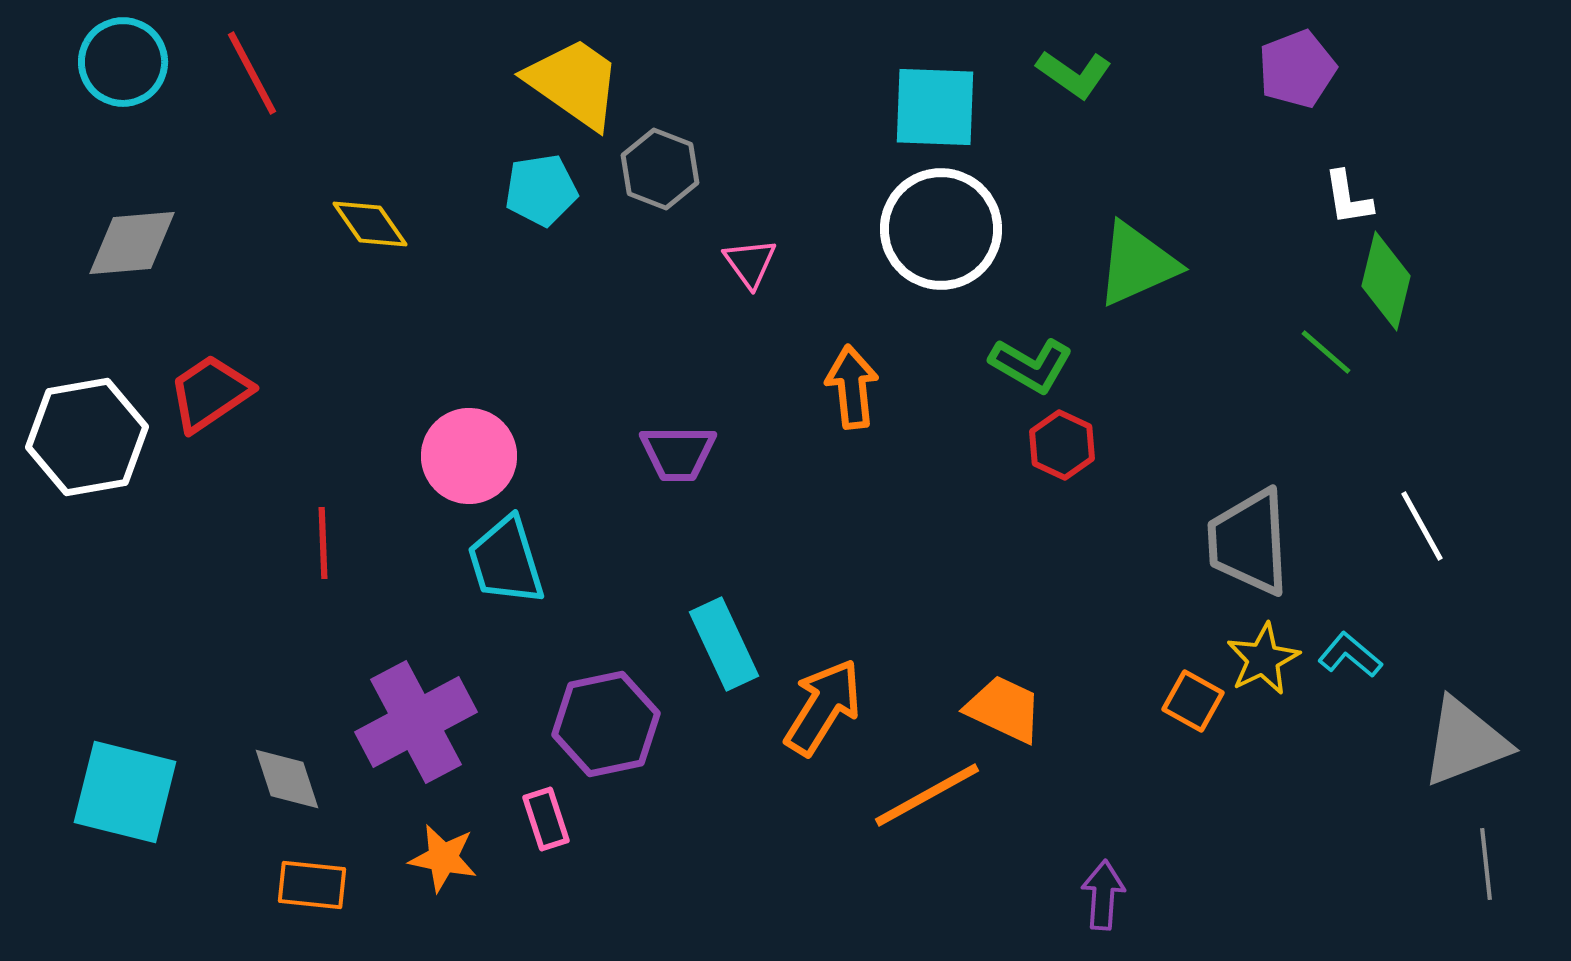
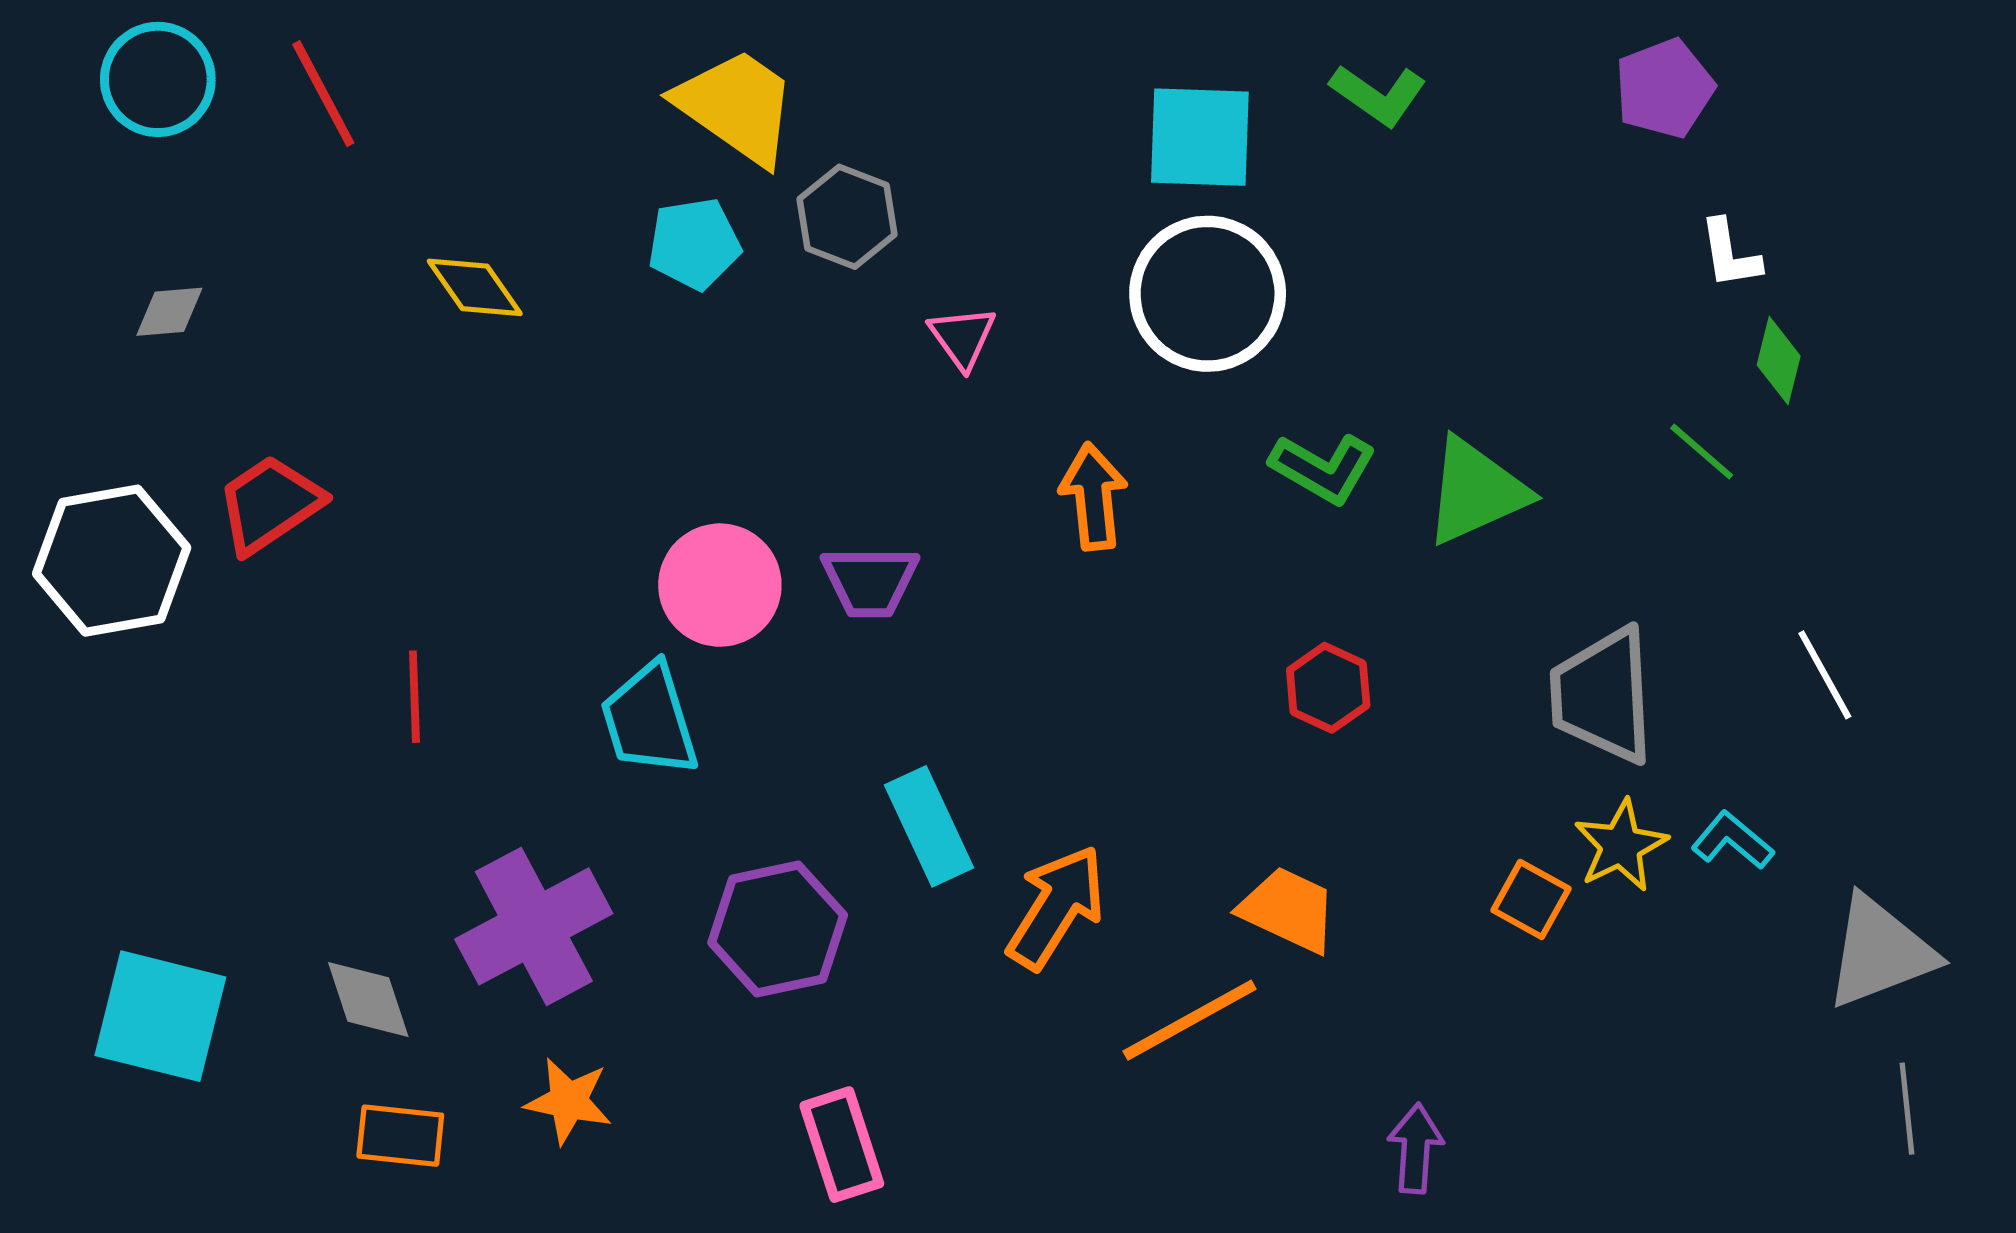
gray diamond: (132, 243) -> (169, 312), size x0.6
green triangle: (1137, 264) -> (1476, 491), moved
green diamond: (1386, 281) -> (1779, 360), size x0.7
red hexagon: (1062, 445) -> (1328, 688), moved
pink circle: (469, 456) -> (720, 585), moved
pink rectangle: (546, 819) -> (842, 1145), moved, size x1.4

